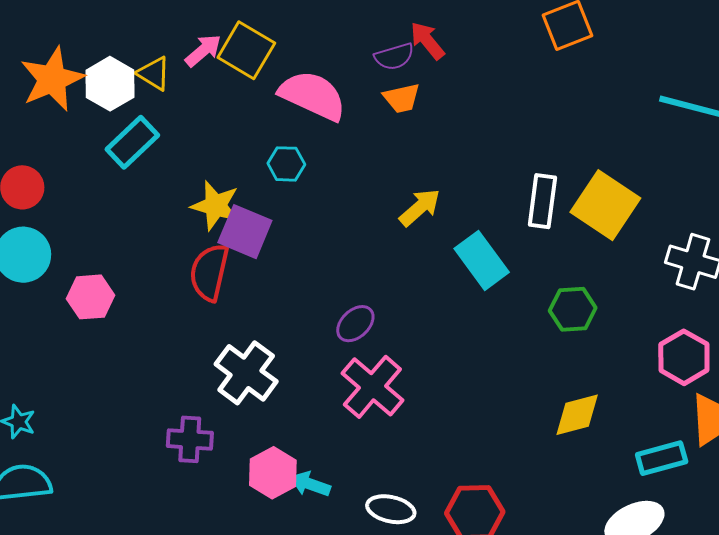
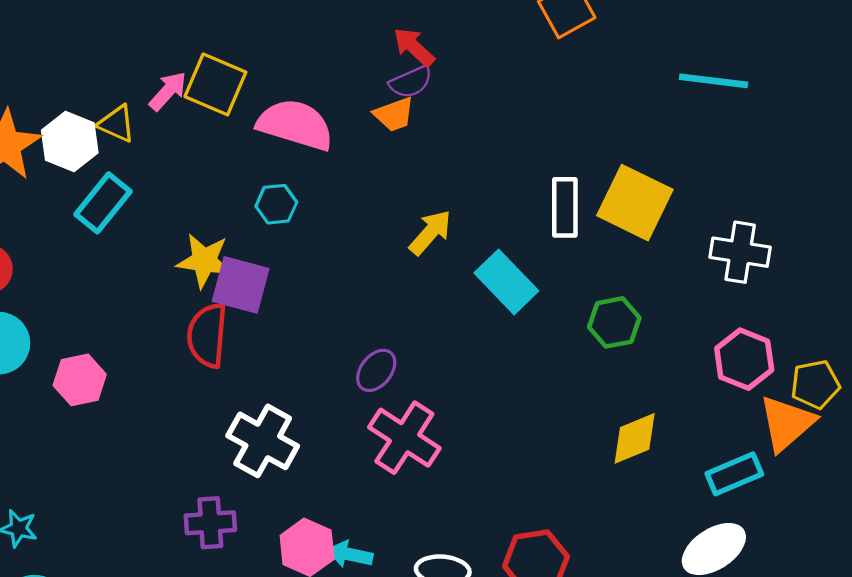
purple semicircle: (394, 57) -> (411, 82), moved

